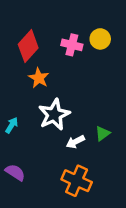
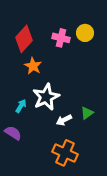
cyan arrow: (12, 125) -> (21, 106), moved
purple semicircle: (15, 172) -> (13, 133), moved

